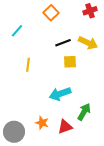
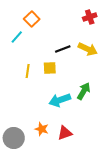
orange square: (51, 13) -> (32, 19), moved
yellow square: (70, 62) -> (50, 68), moved
green arrow: (84, 112) -> (84, 91), moved

